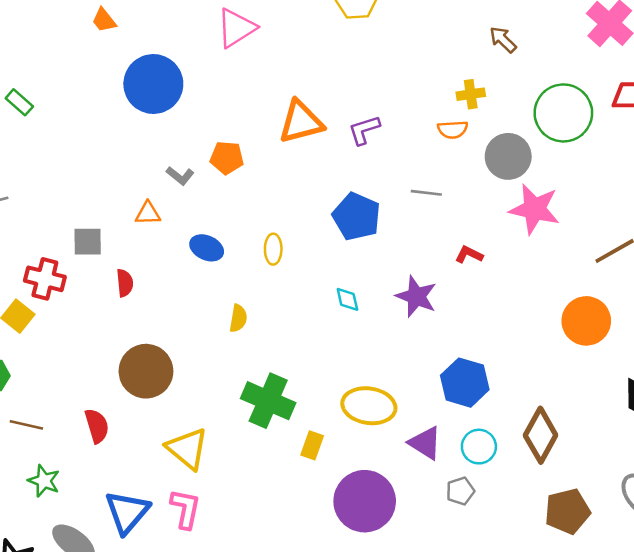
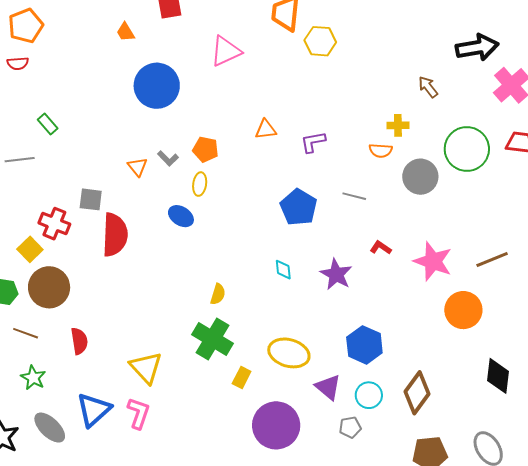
green rectangle: (19, 102) -> (48, 124), moved
orange triangle: (301, 122) -> (266, 129), size x0.6
pink star: (534, 209) -> (433, 261), moved
orange triangle: (148, 213) -> (137, 167), moved, turned 45
yellow ellipse: (273, 249) -> (200, 184), moved
red semicircle: (125, 283) -> (115, 235), size x2.0
yellow semicircle: (238, 318) -> (218, 294), moved
brown circle: (146, 371) -> (49, 287), moved

